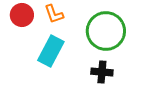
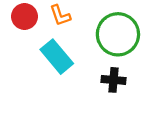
cyan rectangle: (51, 51) -> (57, 57), turned -68

